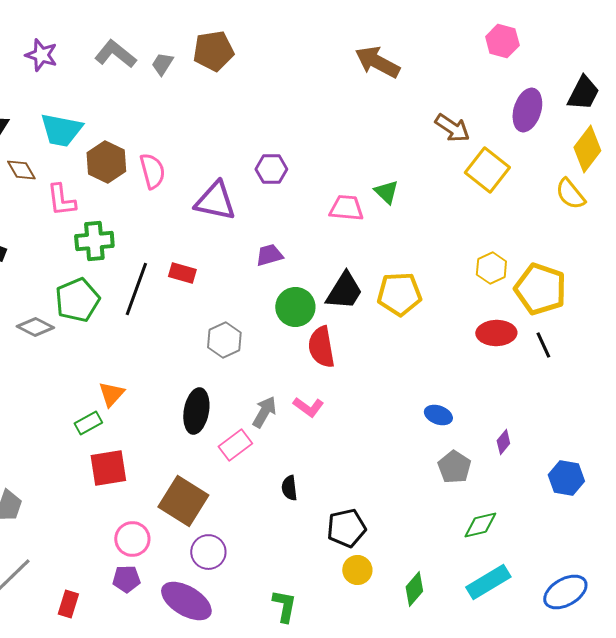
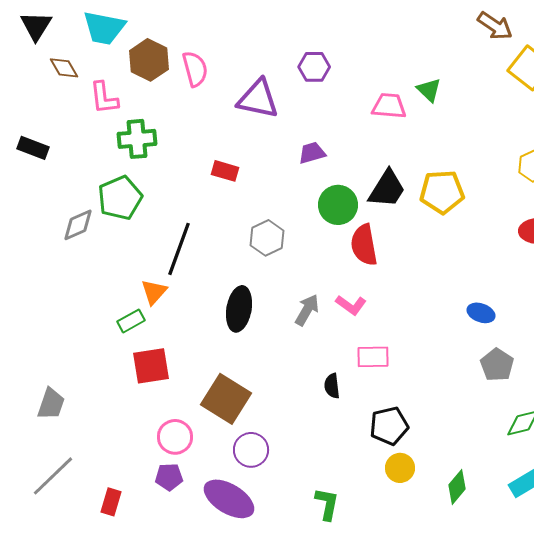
black line: (136, 289) -> (179, 249), moved
gray diamond: (35, 327) -> (78, 225), turned -51
pink rectangle: (235, 445) -> (373, 357), moved, turned 36

